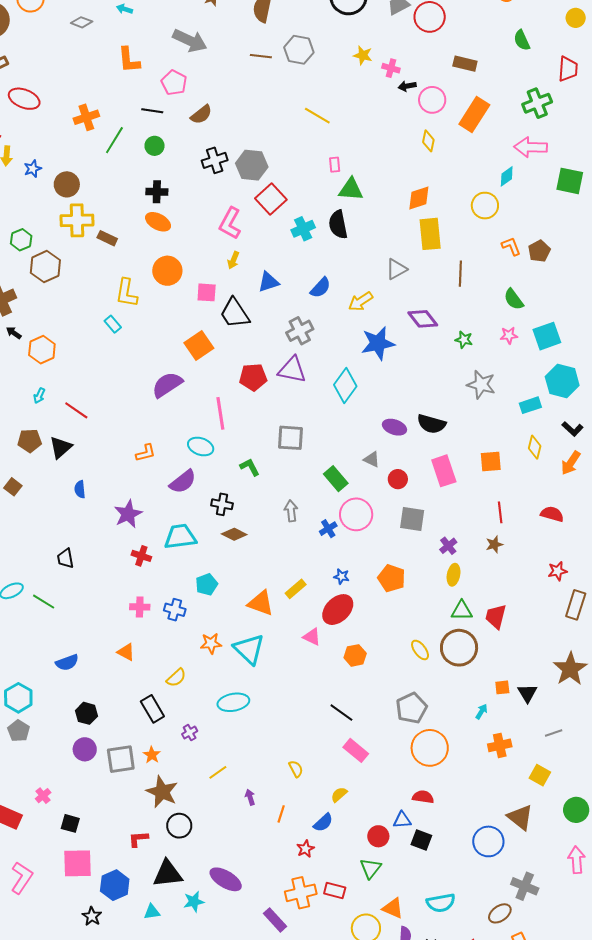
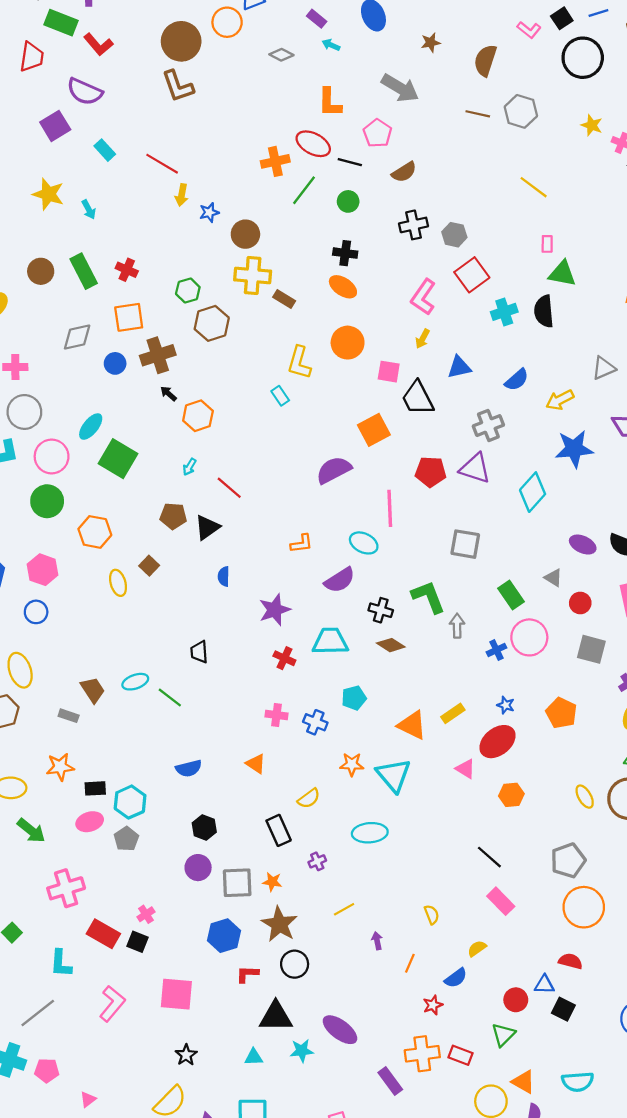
red ellipse: (24, 99) -> (313, 144), moved
gray hexagon: (252, 165) -> (454, 235), size x0.7
green L-shape: (250, 467) -> (428, 597), moved, size x1.6
orange star: (152, 755) -> (272, 882), turned -30
black square: (70, 823) -> (138, 942), moved
blue hexagon: (115, 885) -> (224, 936), moved

